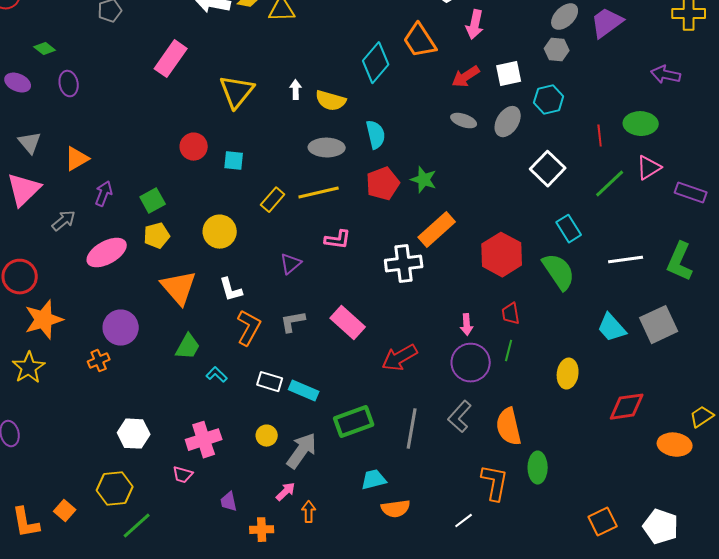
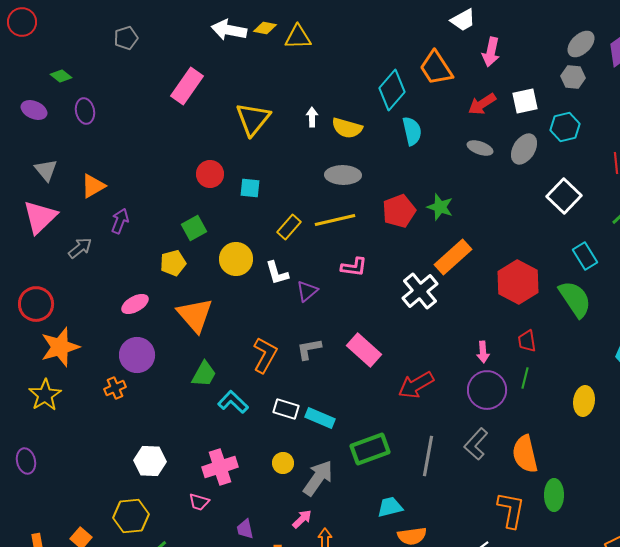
cyan semicircle: (376, 135) -> (412, 131), moved
green square: (153, 201) -> (194, 228), moved
pink ellipse: (107, 253) -> (135, 304), moved, size x0.7
white cross: (404, 264) -> (420, 291), turned -33
white L-shape: (231, 290) -> (277, 273), moved
cyan L-shape: (217, 375) -> (233, 402), size x1.4

